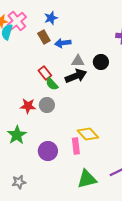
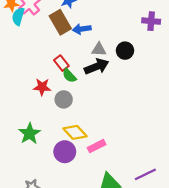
brown rectangle: (44, 37) -> (60, 22), size x1.5
red star: (28, 106) -> (42, 87), moved
yellow diamond: (88, 134) -> (75, 132), moved
pink rectangle: (76, 146) -> (97, 146), turned 70

